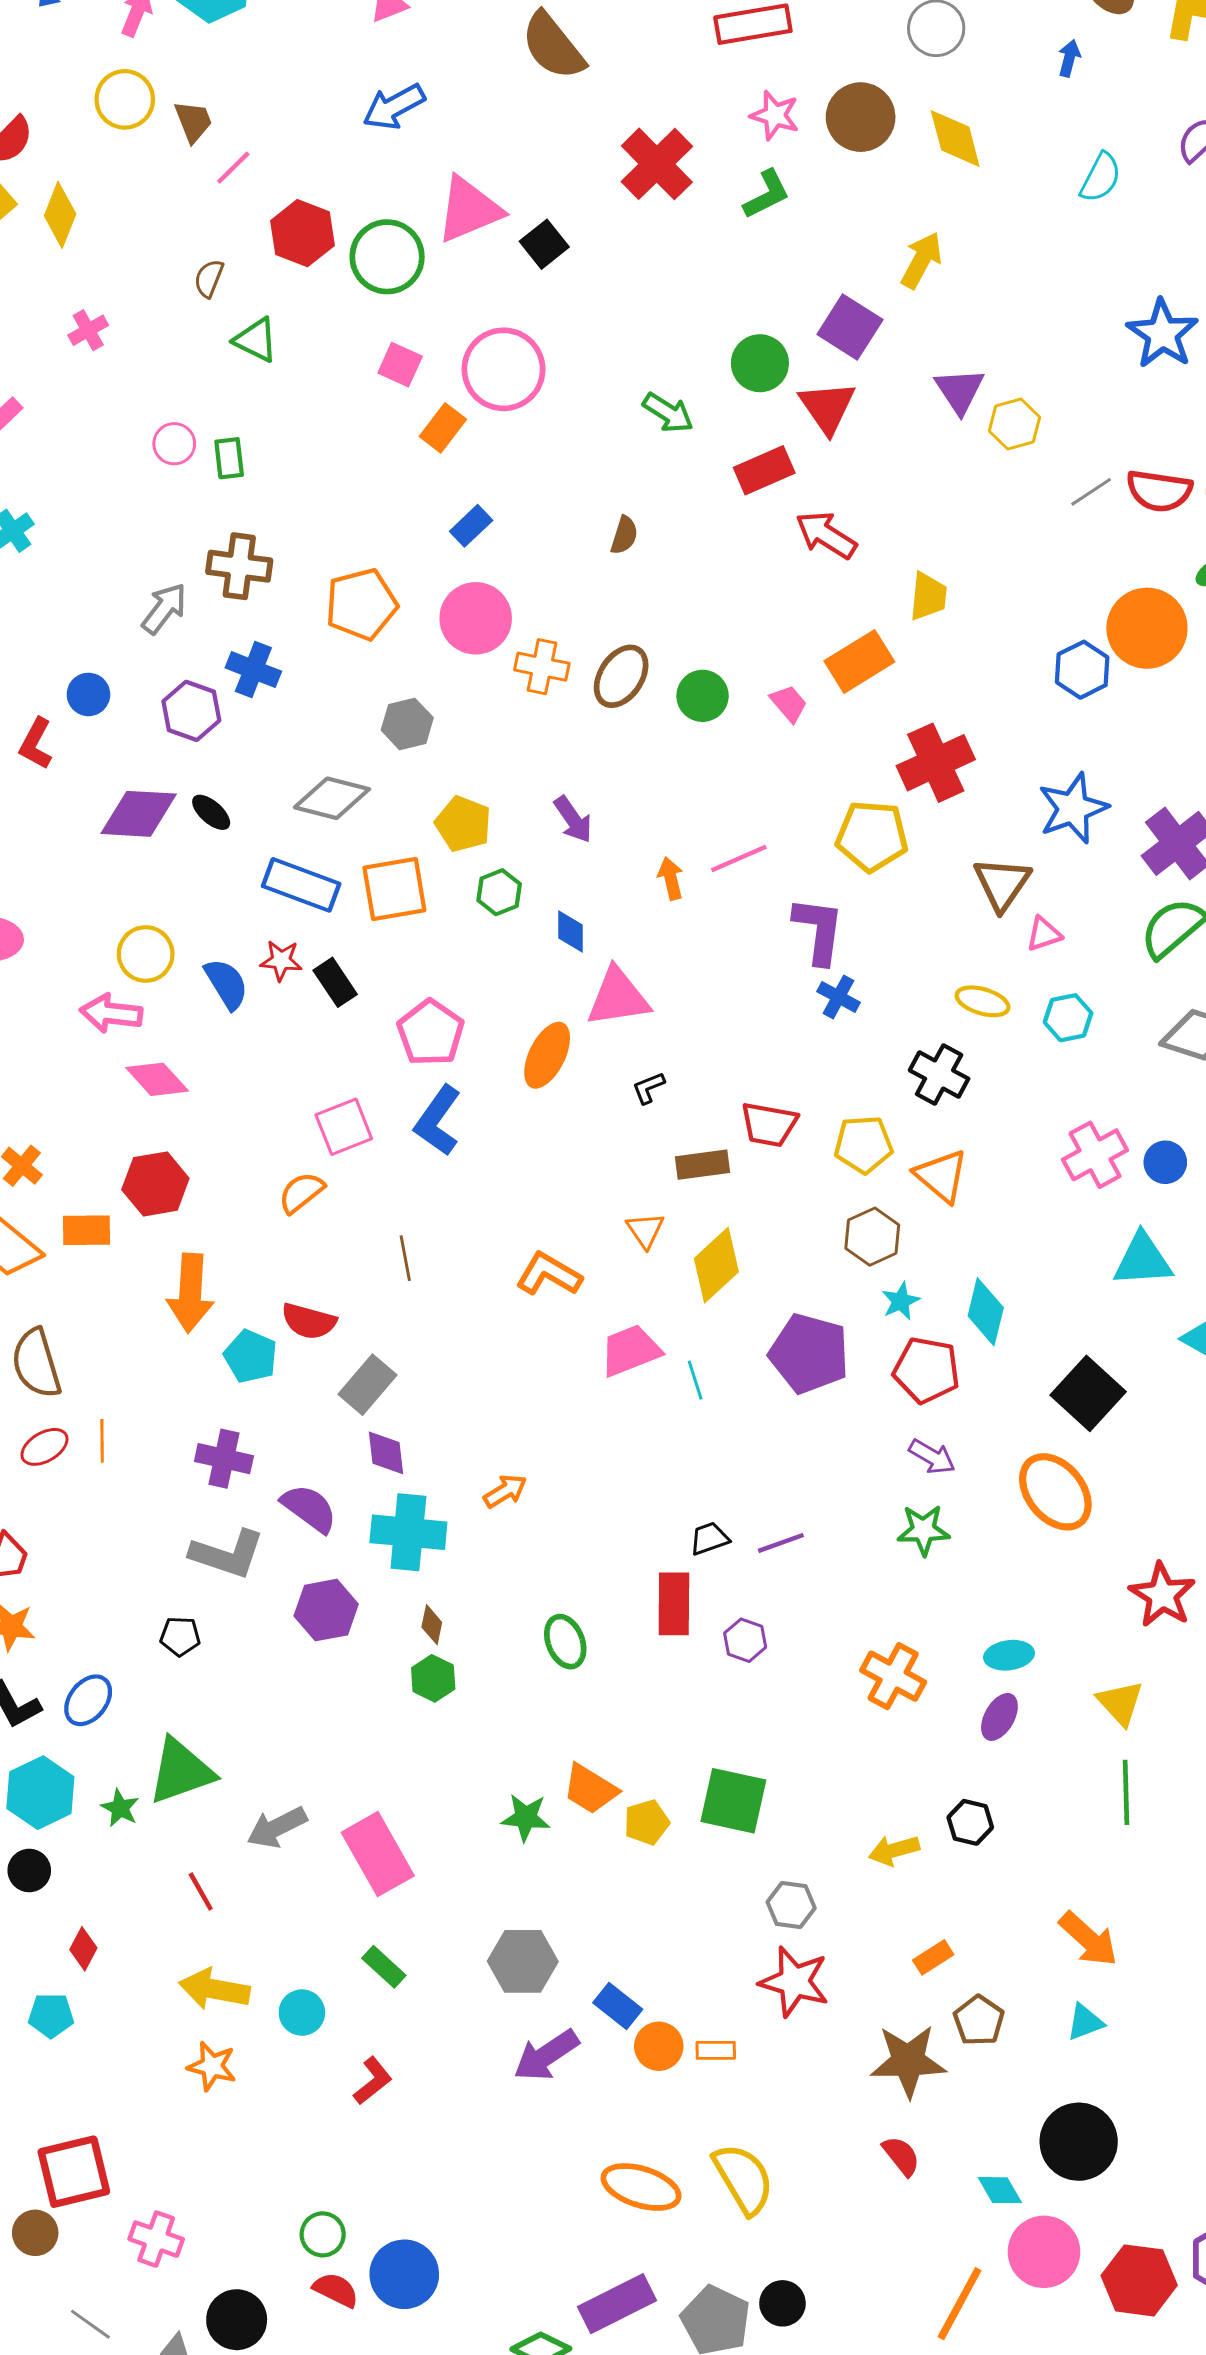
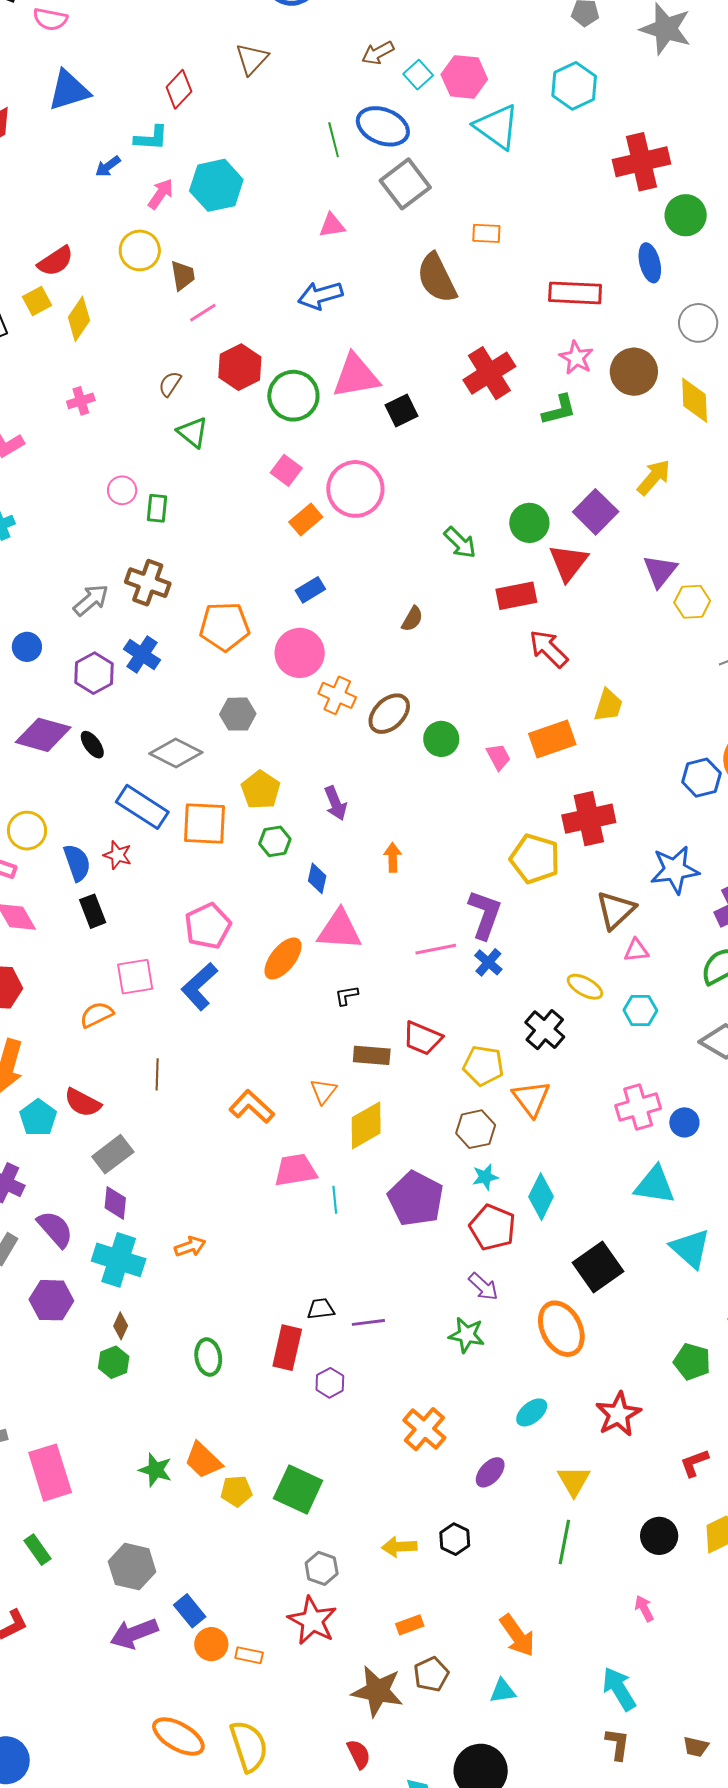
pink line: (739, 858) -> (436, 949), moved
black rectangle: (335, 982) -> (93, 911), moved
cyan ellipse: (1009, 1655) -> (532, 1412), moved, turned -44

